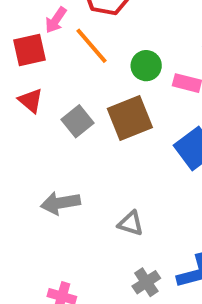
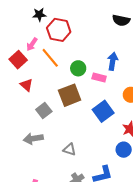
red square: (29, 50) -> (18, 60), turned -30
red triangle: (31, 101) -> (26, 85), moved
gray square: (78, 121) -> (44, 111), moved

